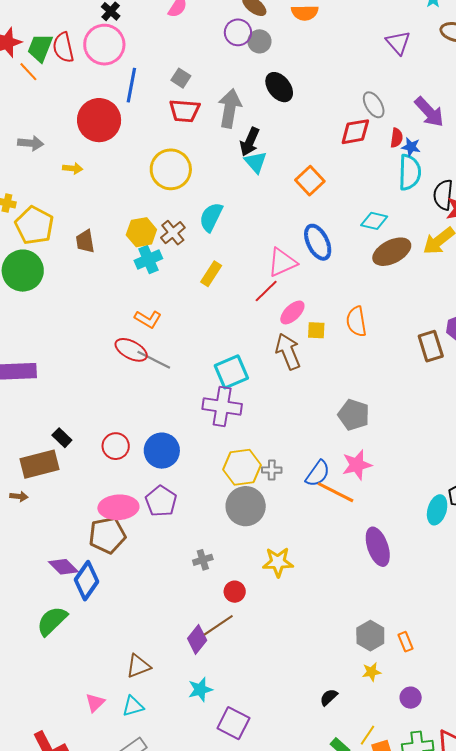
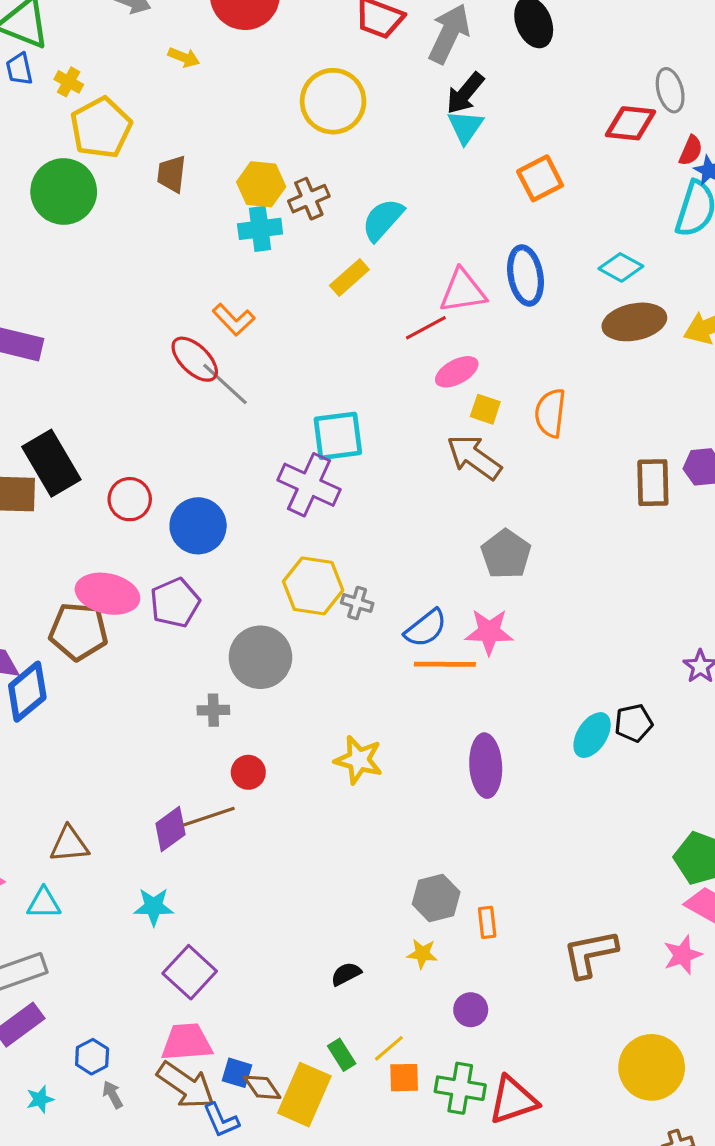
cyan semicircle: (211, 217) -> (383, 220), moved
brown arrow: (288, 352) -> (474, 457), moved, turned -48
black rectangle: (62, 438) -> (51, 463), size x2.0
orange line: (336, 492) -> (445, 664), turned -42
gray circle: (246, 506) -> (260, 657), moved
yellow star: (278, 562) -> (359, 760), moved

